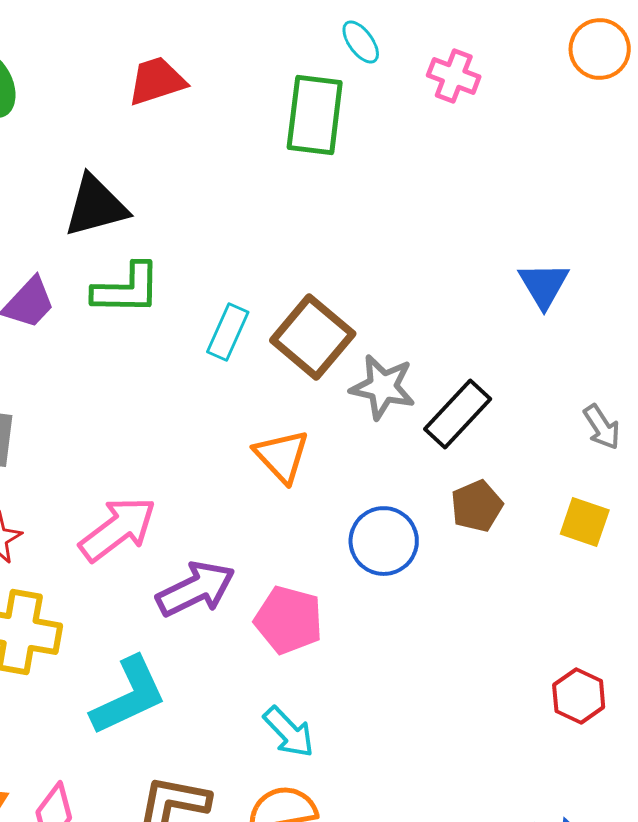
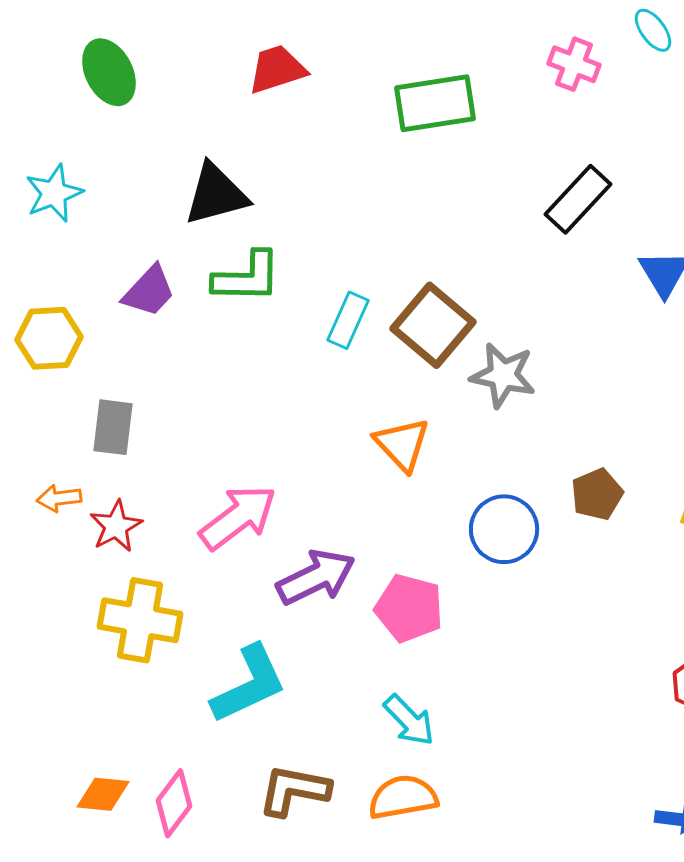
cyan ellipse: (361, 42) -> (653, 30), moved
green rectangle: (315, 115) -> (435, 103), turned 74
black rectangle: (458, 414) -> (578, 199), moved

